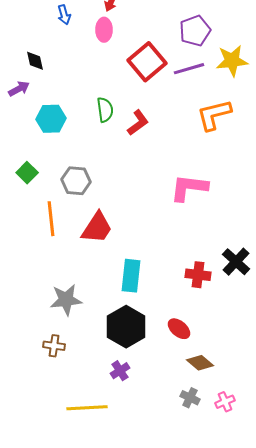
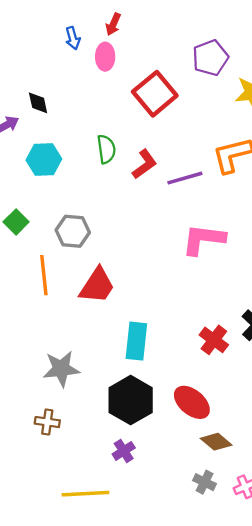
blue arrow: (64, 15) -> (73, 38), moved
black diamond: (35, 61) -> (38, 103), moved
purple line: (189, 69) -> (185, 178), moved
red cross: (198, 275) -> (214, 340), turned 30
red ellipse: (179, 329) -> (192, 402), size x1.4

